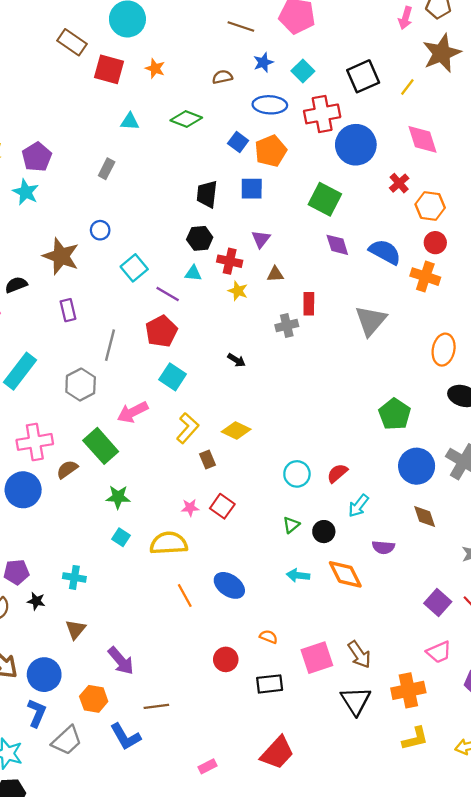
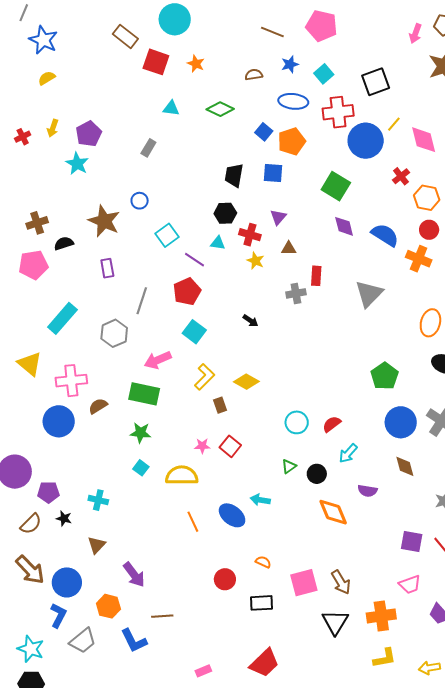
yellow line: (407, 87) -> (394, 124), moved
green rectangle: (101, 446) -> (144, 394), moved, turned -40
cyan arrow: (298, 575) -> (260, 500), moved
purple square: (438, 602) -> (412, 542), turned -35

